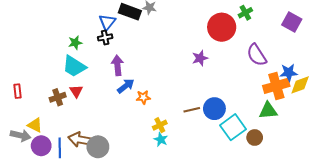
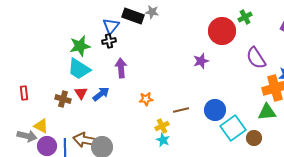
green star: (75, 43) -> (80, 46), size x1.5
blue arrow: (126, 86) -> (101, 94), moved
brown cross: (58, 97) -> (63, 99), turned 35
brown line: (192, 110) -> (181, 110), moved

